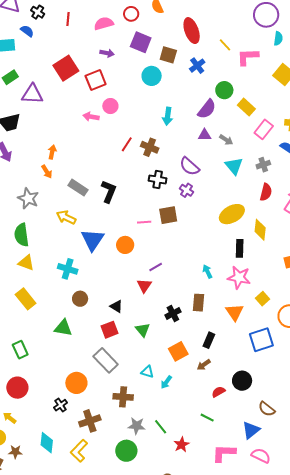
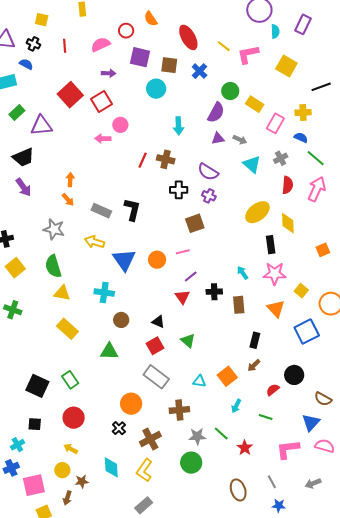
pink line: (144, 222) -> (183, 252), moved
black cross: (173, 313) -> (214, 292), moved, turned 35
orange square: (178, 351) -> (227, 376), moved
cyan arrow: (166, 382) -> (236, 406), moved

